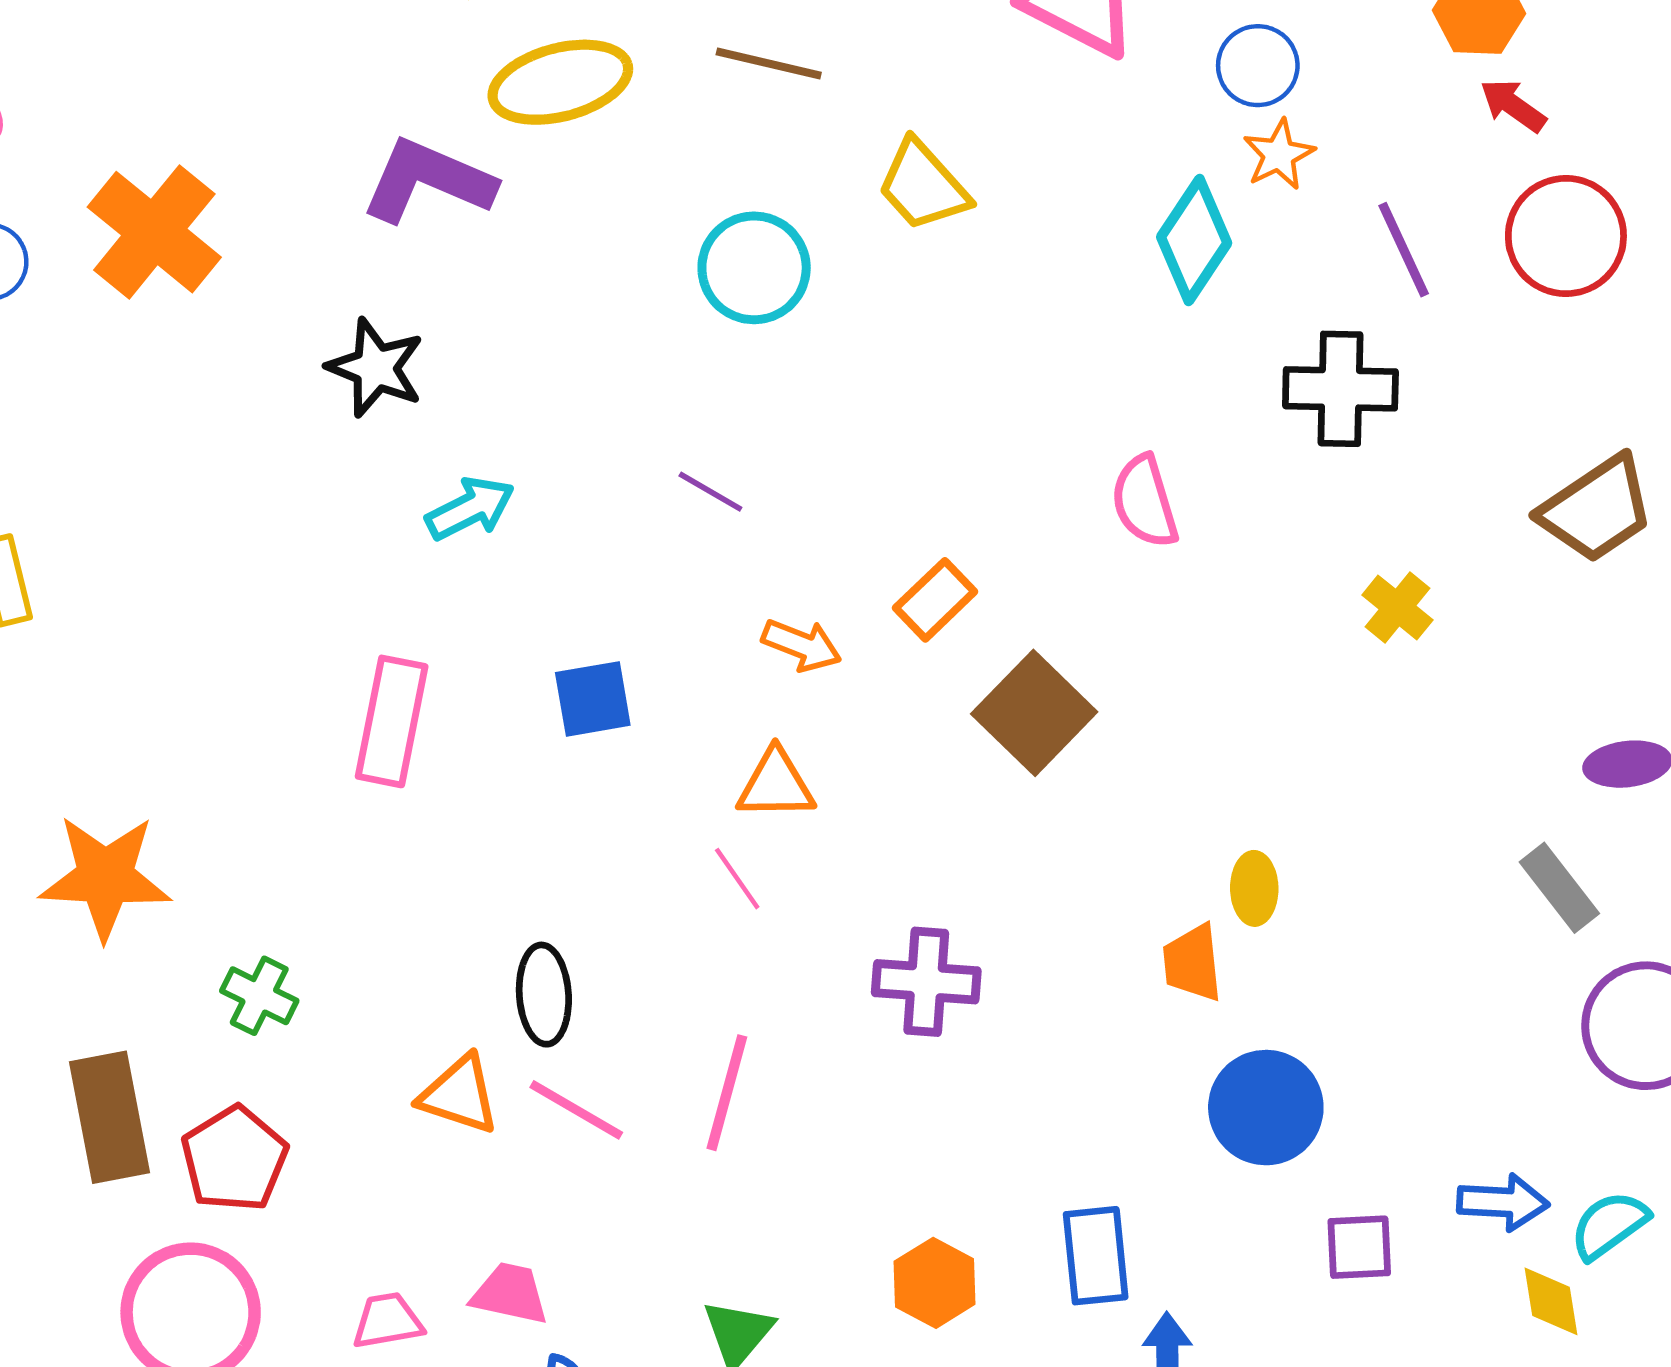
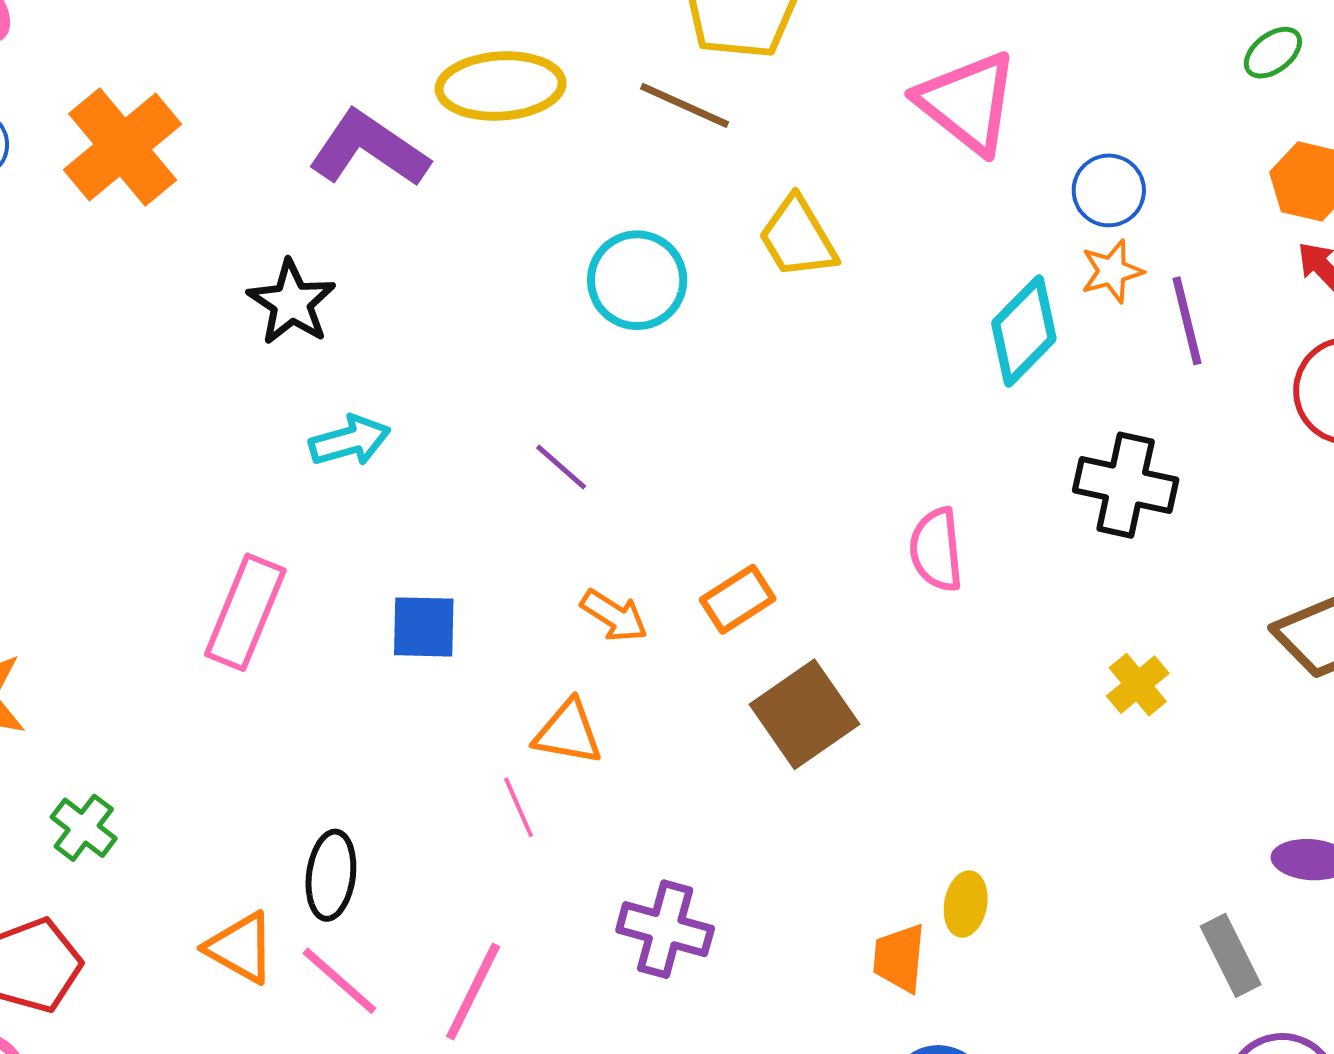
purple line: (1404, 250) -> (1187, 321), moved

